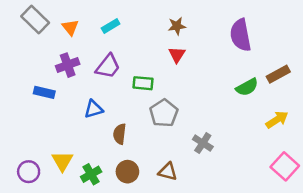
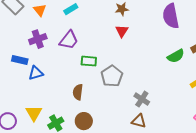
green rectangle: (143, 83) -> (89, 61), moved
blue triangle: (94, 109) -> (36, 73), moved
brown triangle: (168, 172) -> (139, 121), moved

